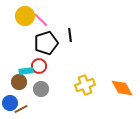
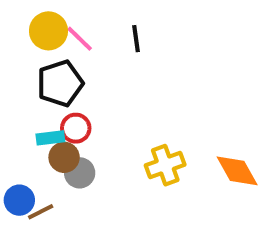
black line: (70, 35) -> (136, 39), moved
black pentagon: (46, 43) -> (60, 83), moved
brown circle: (19, 82) -> (64, 157), moved

